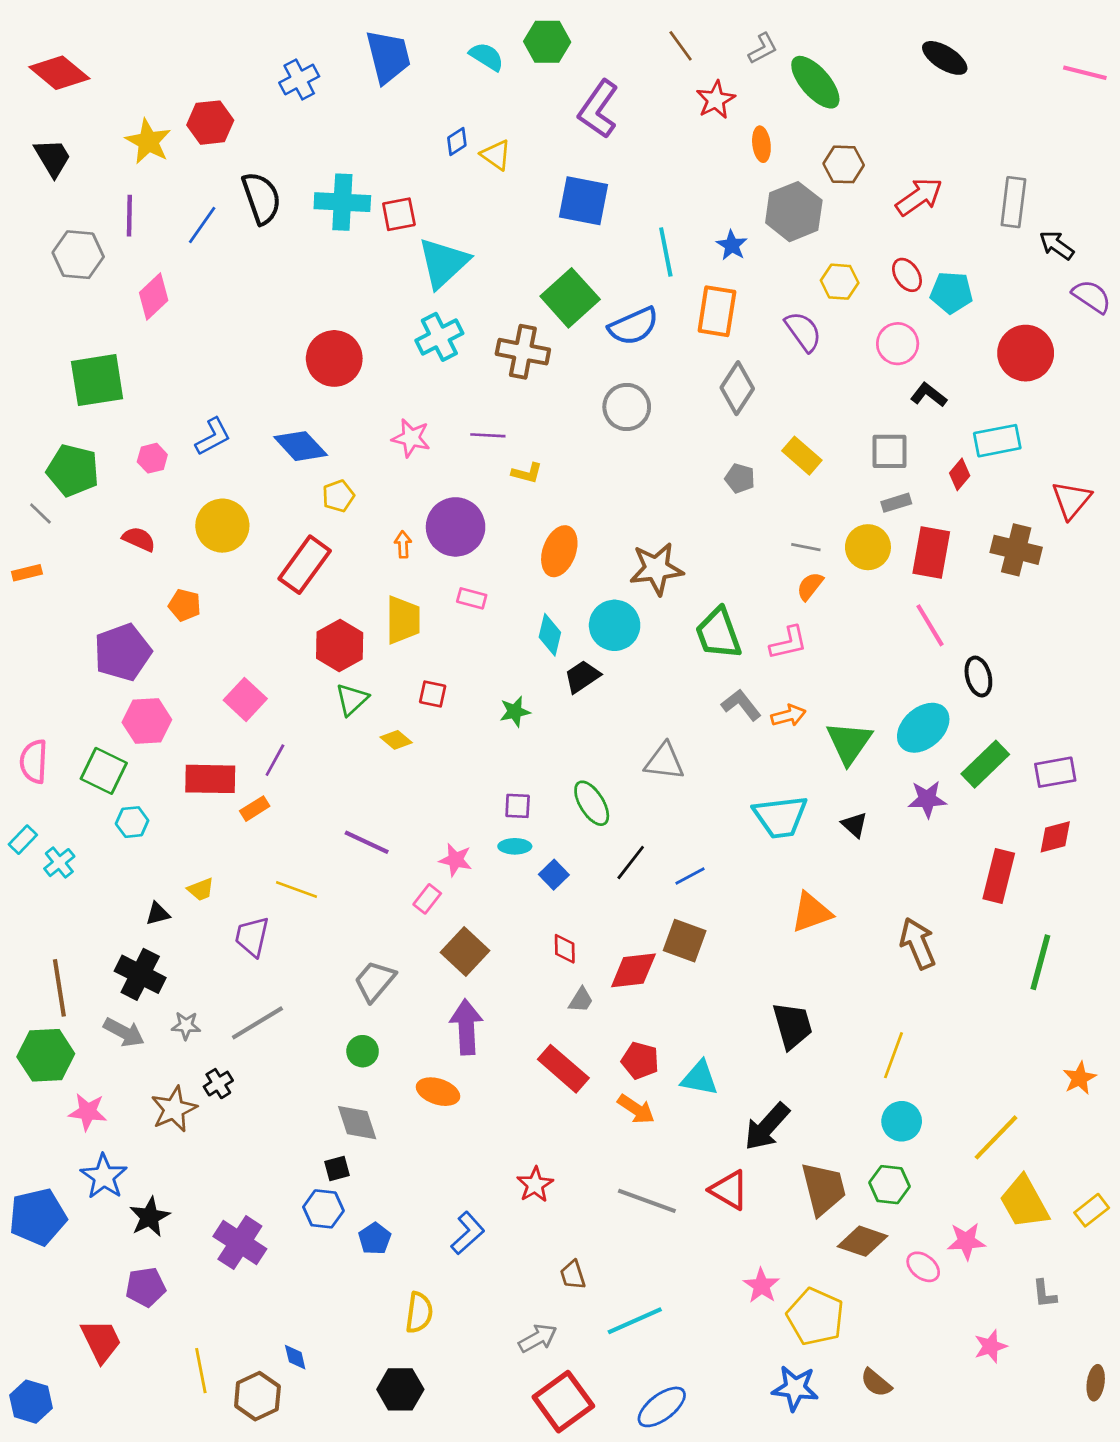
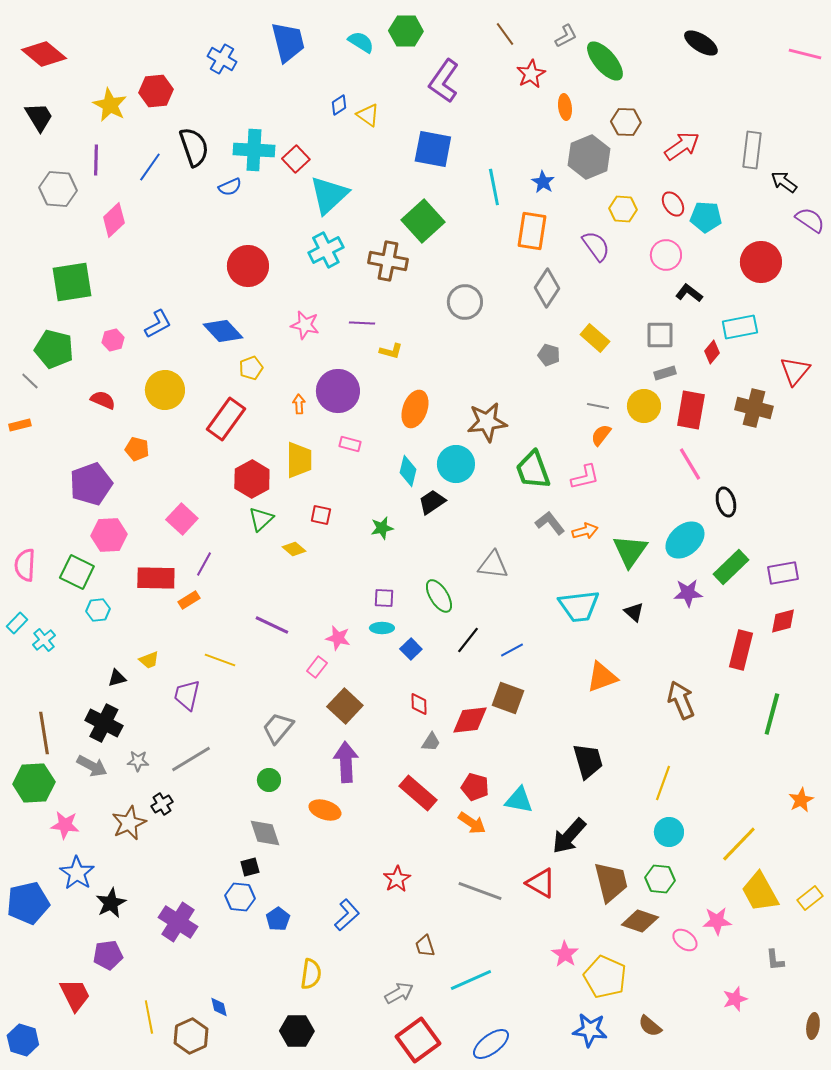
blue cross: (299, 79) -> (222, 59), turned -32
red square: (399, 214) -> (296, 159), turned -32
blue semicircle: (633, 326) -> (230, 187), moved, size x0.6

